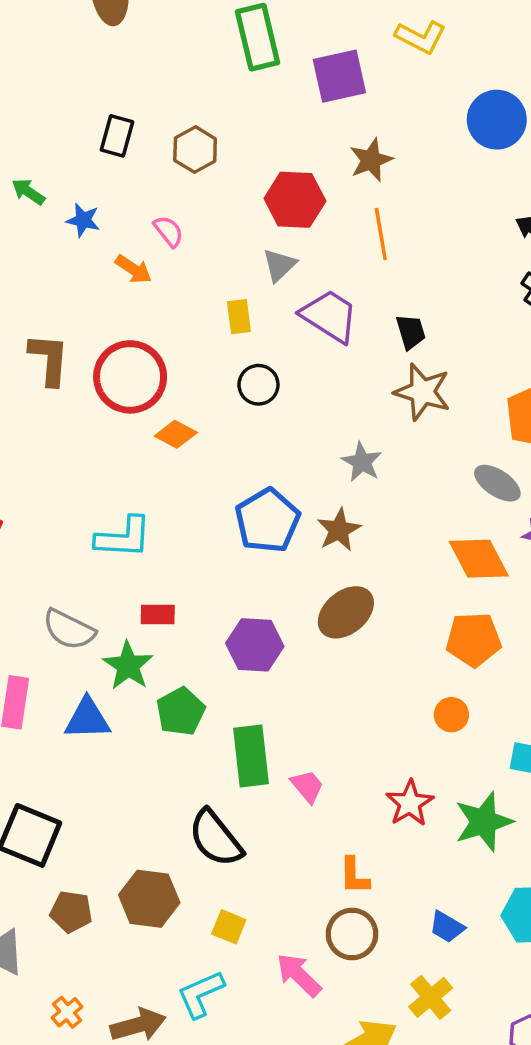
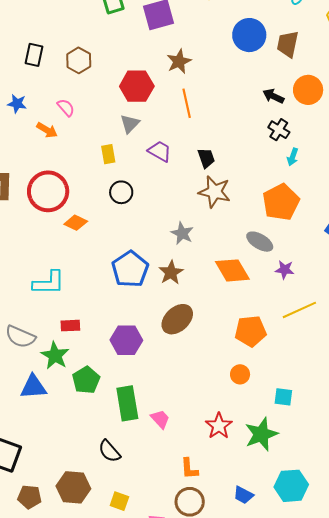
purple trapezoid: (329, 316) -> (160, 151), size x0.7
orange diamond: (479, 559) -> (232, 270), moved
black semicircle: (216, 838) -> (109, 451), size x0.7

